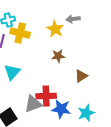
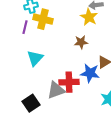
yellow star: (55, 29) -> (89, 17), moved
blue star: (61, 109) -> (90, 73), moved

